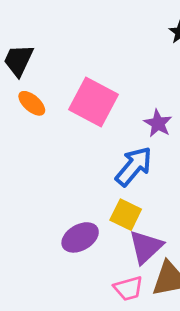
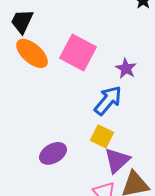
orange ellipse: (32, 103) -> (32, 53), size x1.6
purple ellipse: (80, 237) -> (53, 153), moved

